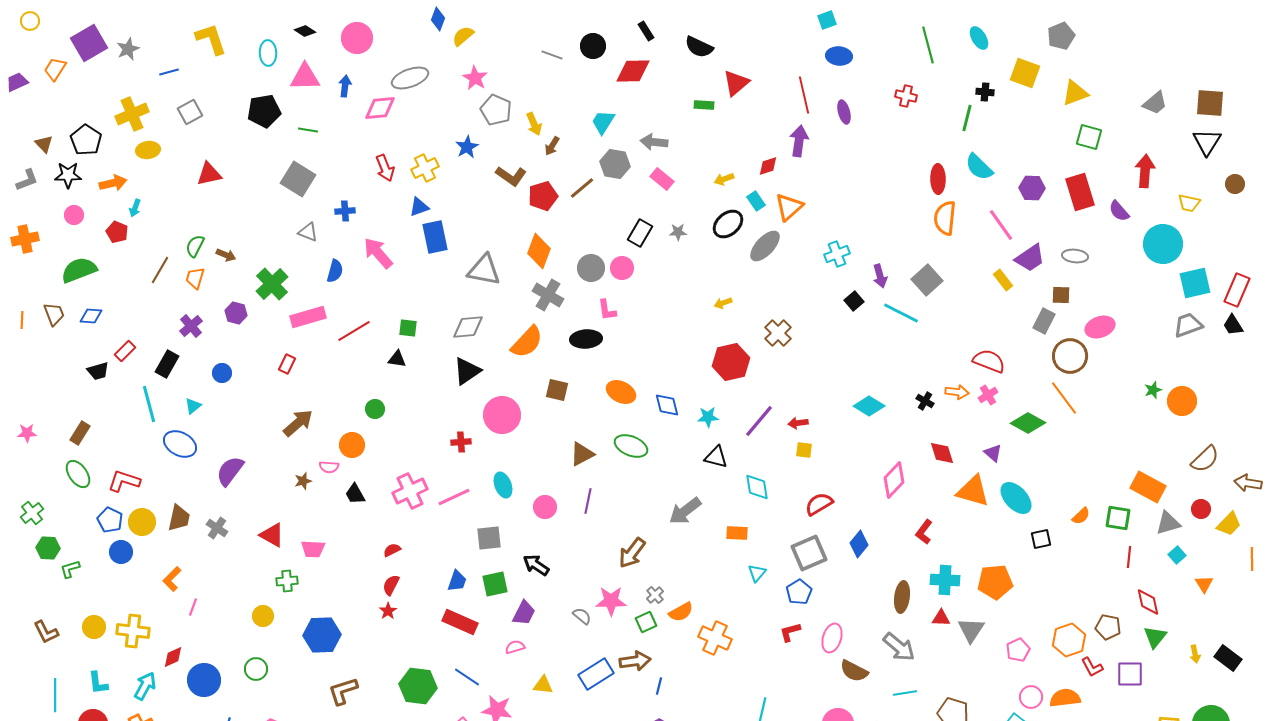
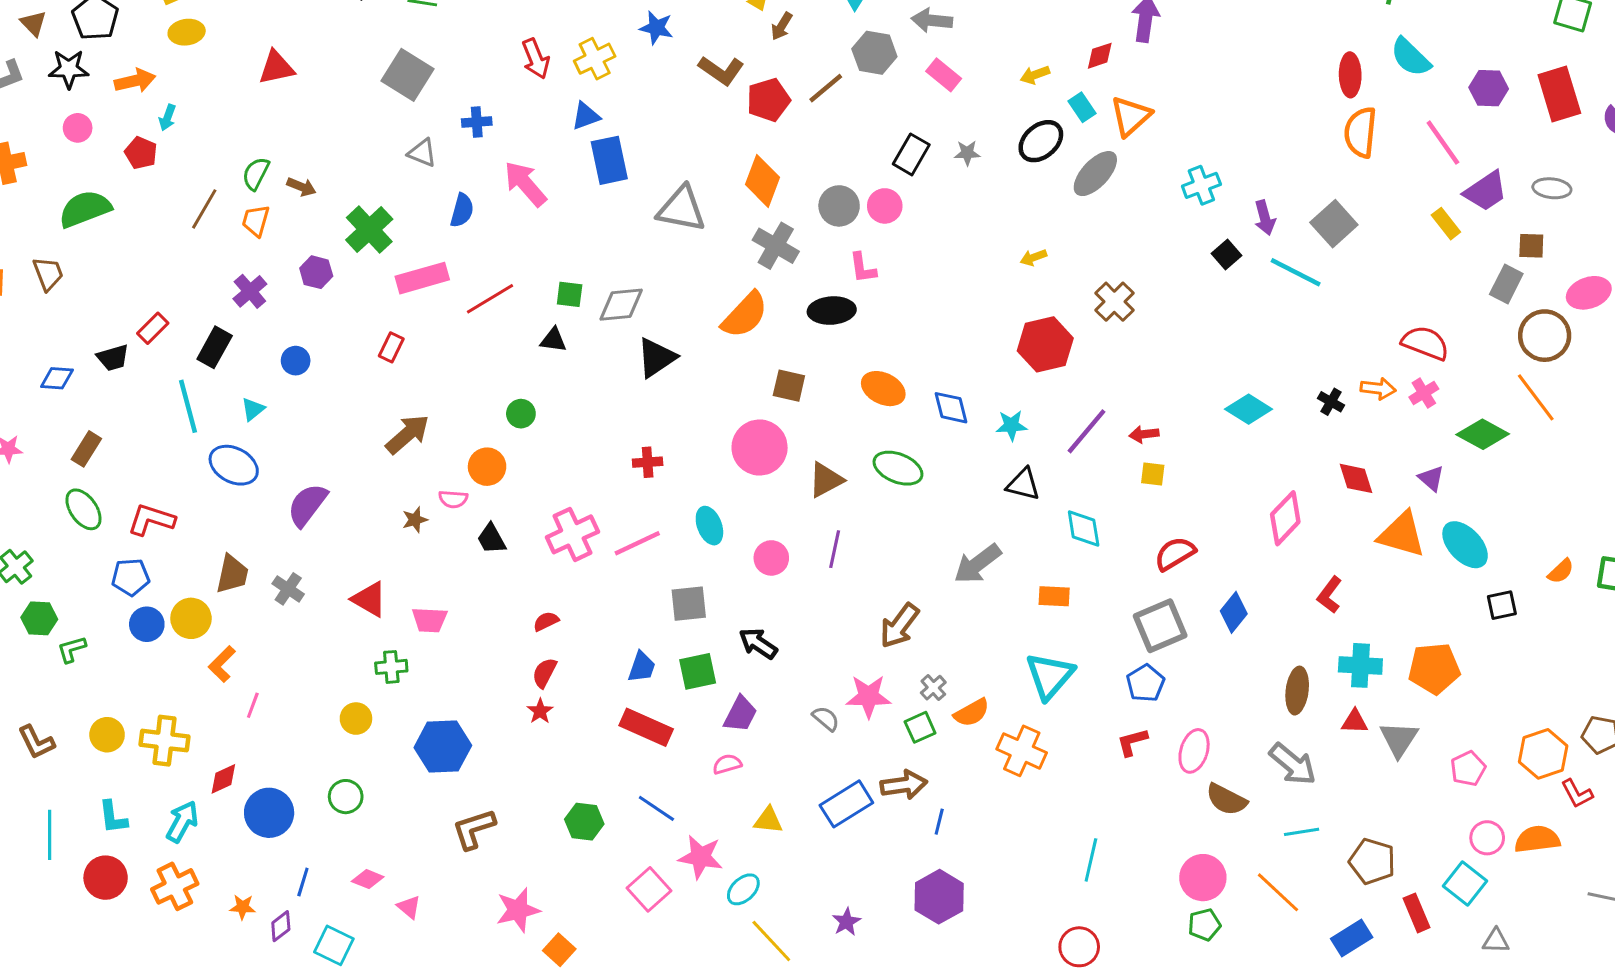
blue star: (467, 147) -> (656, 28), turned -30
blue diamond: (91, 316) -> (57, 378), moved
gray diamond: (468, 327) -> (621, 305), moved
pink circle: (502, 415) -> (760, 447), moved
blue pentagon: (110, 520) -> (131, 577), turned -30
yellow circle: (142, 522) -> (191, 618), moved
cyan triangle: (757, 573) -> (1050, 676), moved, size x1.8
green hexagon: (418, 686) -> (584, 822), size x0.7

